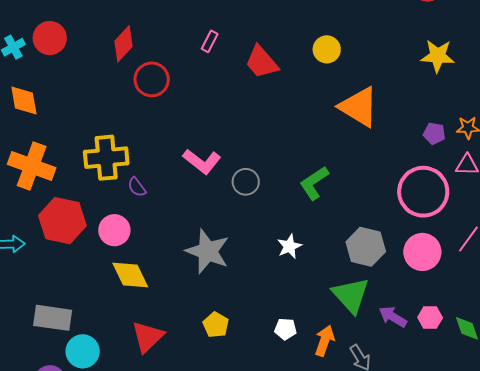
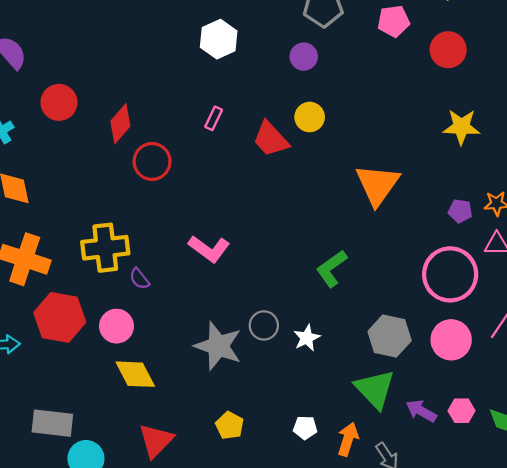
red circle: (50, 38) -> (59, 102), moved
yellow circle: (327, 49) -> (310, 117), moved
orange triangle: (359, 107) -> (377, 185), turned 36
gray circle: (246, 182) -> (264, 325), moved

